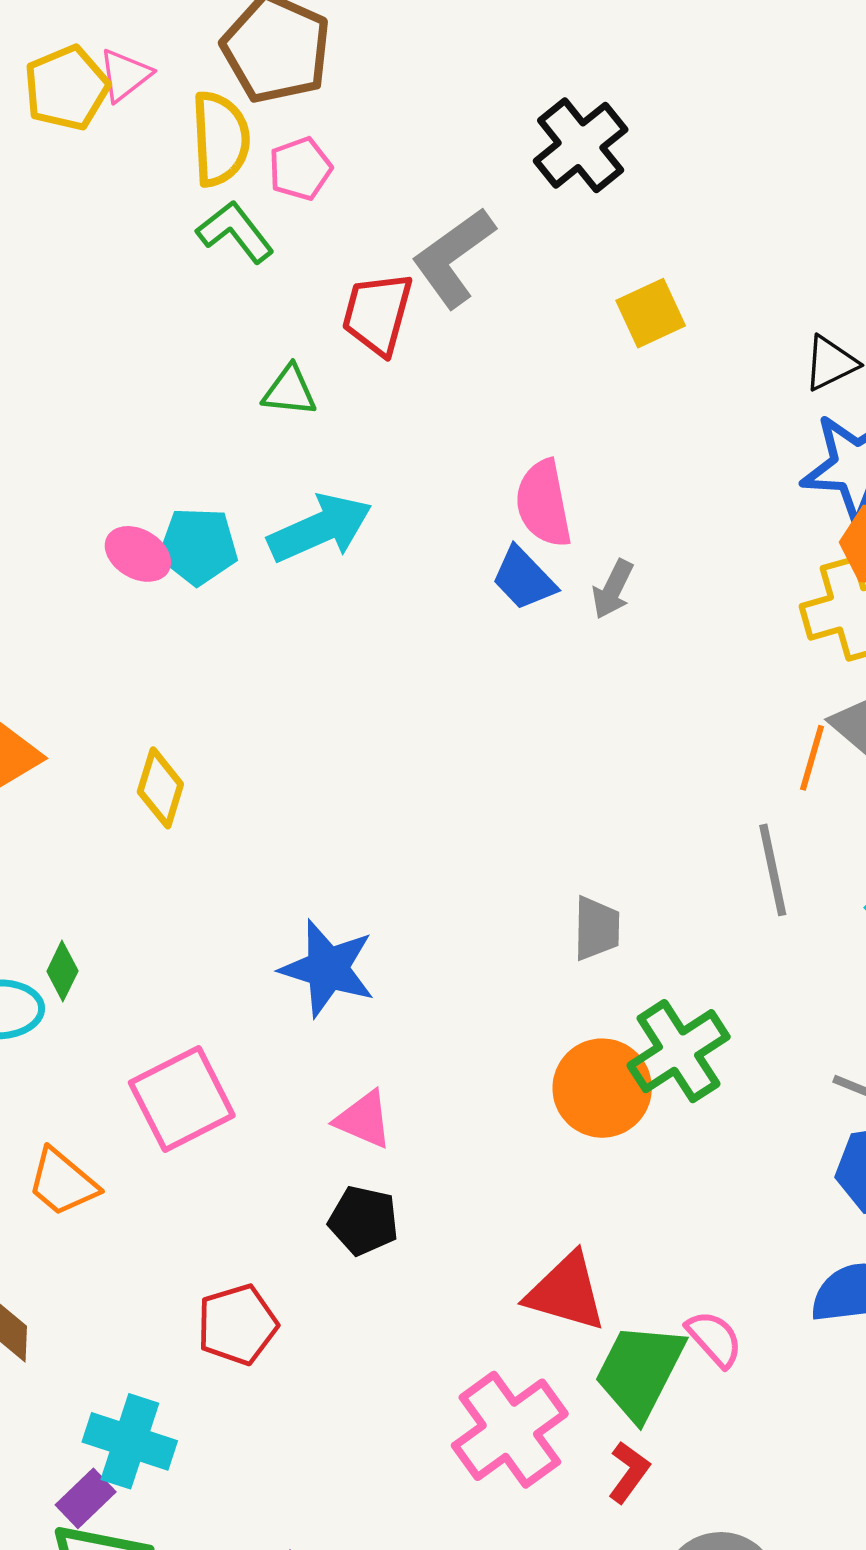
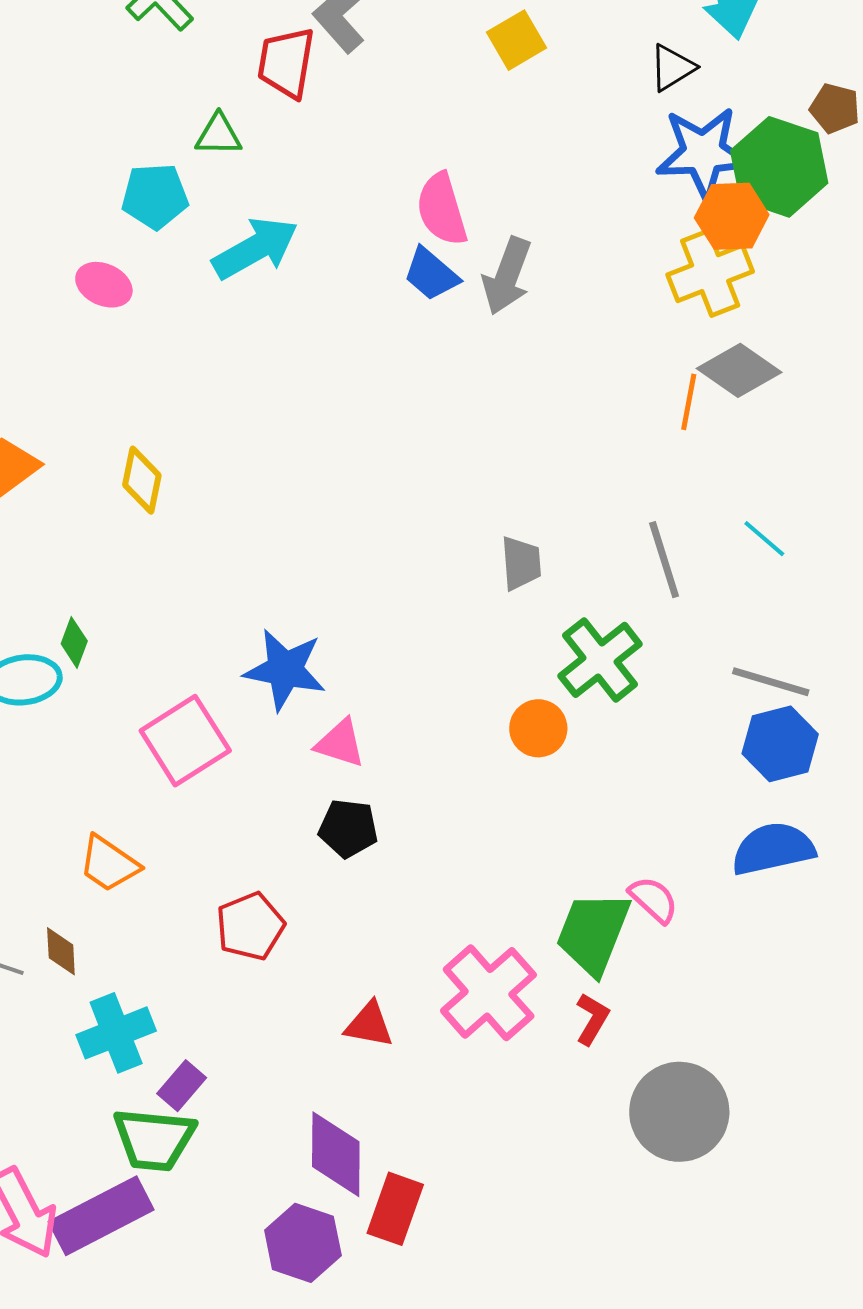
cyan pentagon: (198, 546) -> (155, 196), moved
gray arrow: (613, 589) -> (507, 276), size x1.5
gray line: (773, 870) -> (664, 560), moved
blue star: (328, 968) -> (285, 670), moved
orange circle: (602, 1088) -> (538, 728), moved, size x0.7
orange trapezoid: (62, 1182) -> (109, 864), moved
red triangle: (566, 1292) -> (369, 1025), moved, size x0.7
cyan cross: (130, 1441) -> (116, 1033), moved, turned -34
purple rectangle: (86, 1498) -> (182, 1086), moved

